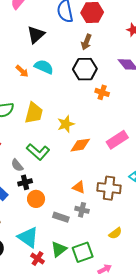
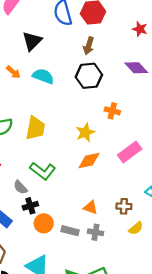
orange arrow: (22, 71) -> (13, 72), moved
orange cross: (102, 92) -> (112, 111), moved
yellow star: (66, 124) -> (85, 132), moved
brown cross: (109, 188) -> (124, 206), size x0.6
gray rectangle: (61, 217) -> (70, 231), moved
yellow semicircle: (115, 233) -> (136, 228), moved

